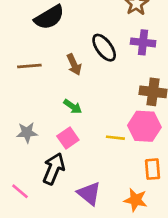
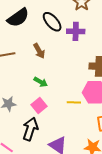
purple cross: (143, 42) -> (76, 31), moved
black ellipse: (104, 48) -> (52, 22), moved

